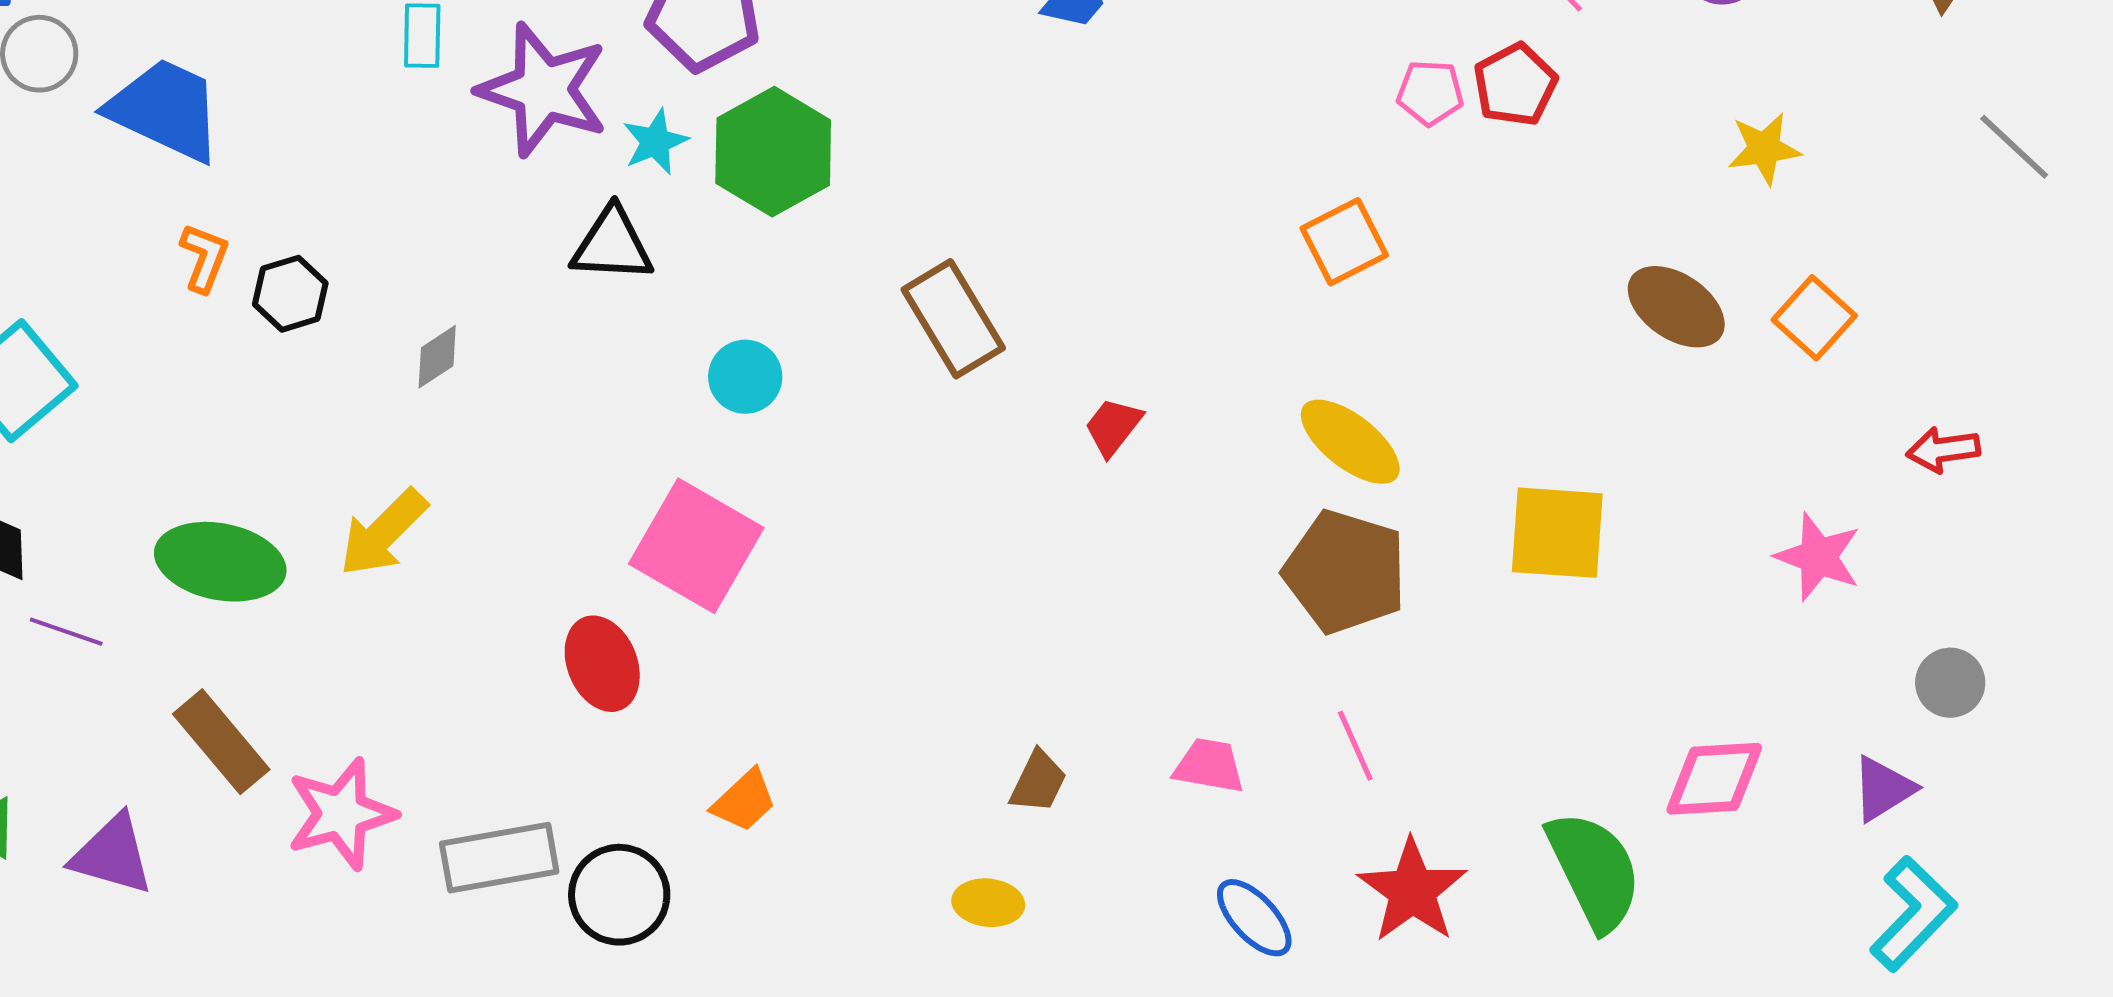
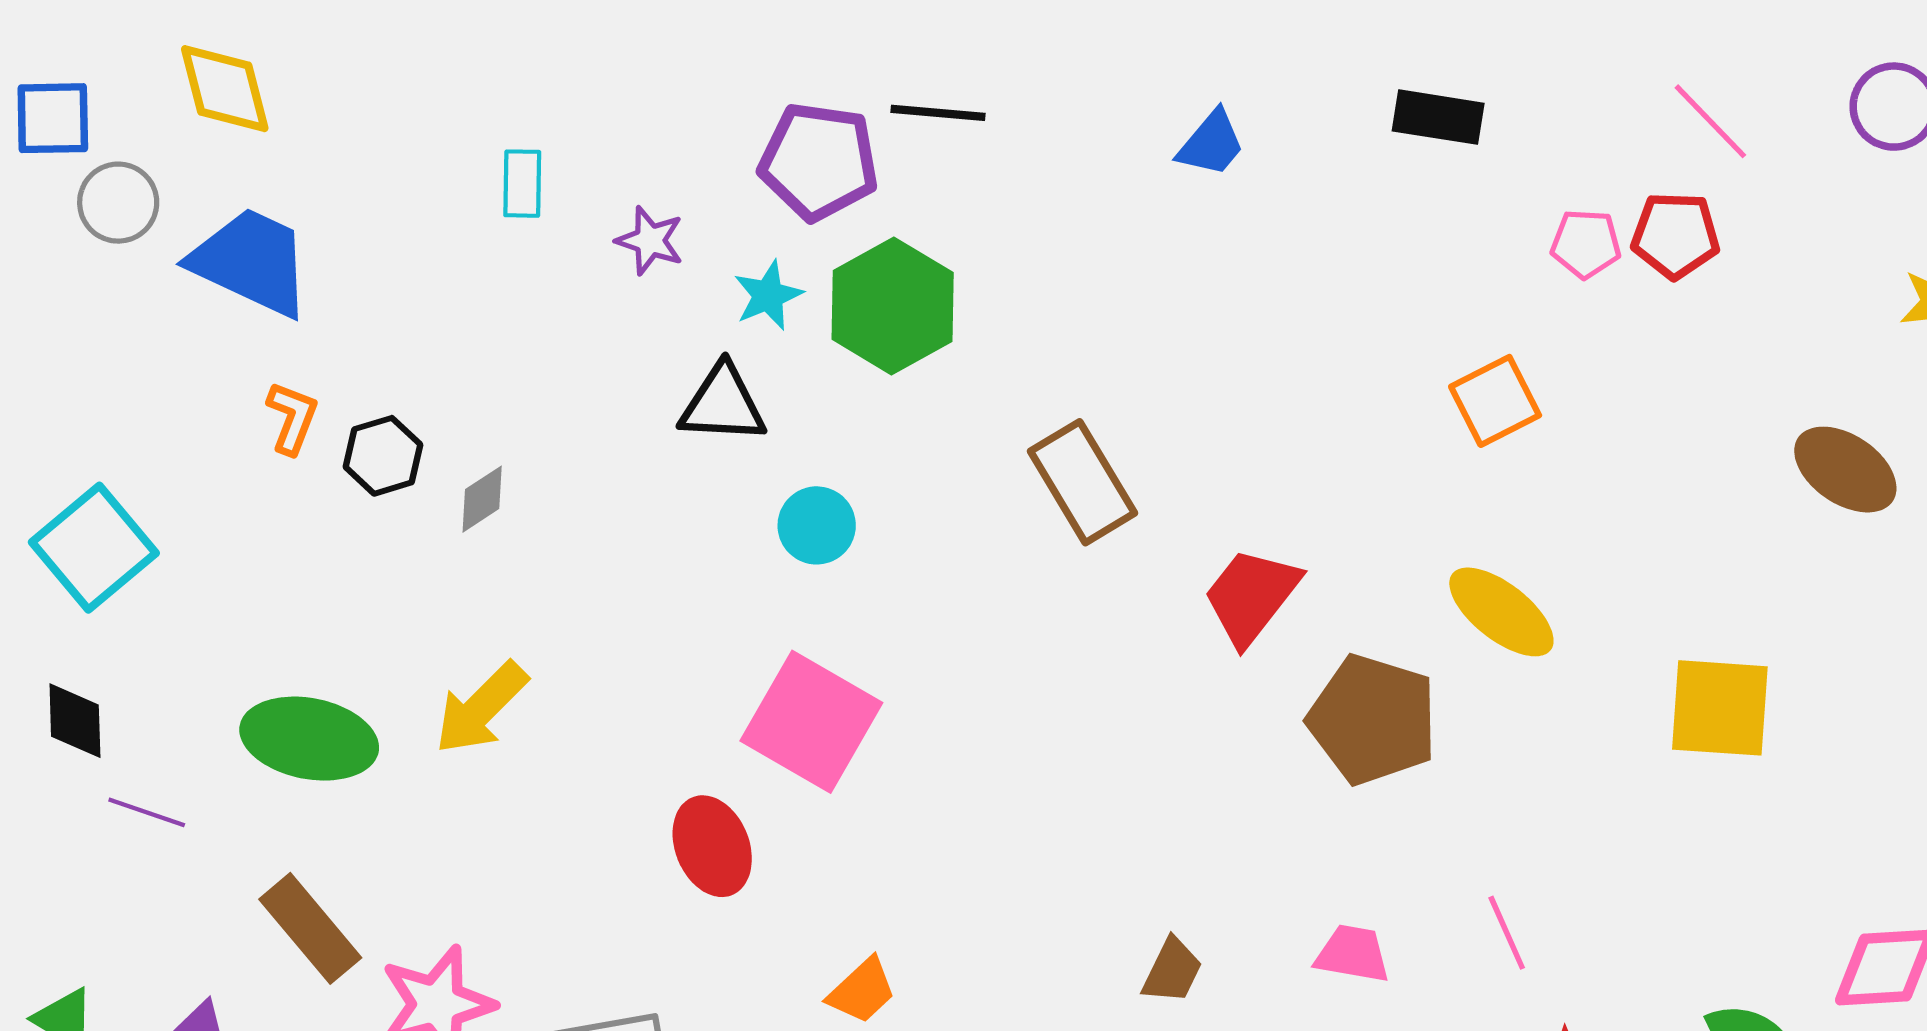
red pentagon: (1515, 85) -> (1676, 235), turned 30
purple star: (543, 90) -> (650, 241), size x0.5
gray diamond: (437, 357) -> (482, 499), moved
cyan circle: (745, 377) -> (817, 525), moved
red trapezoid: (1113, 427) -> (1251, 596), size x1.6
brown pentagon: (1345, 572) -> (1373, 720), moved

